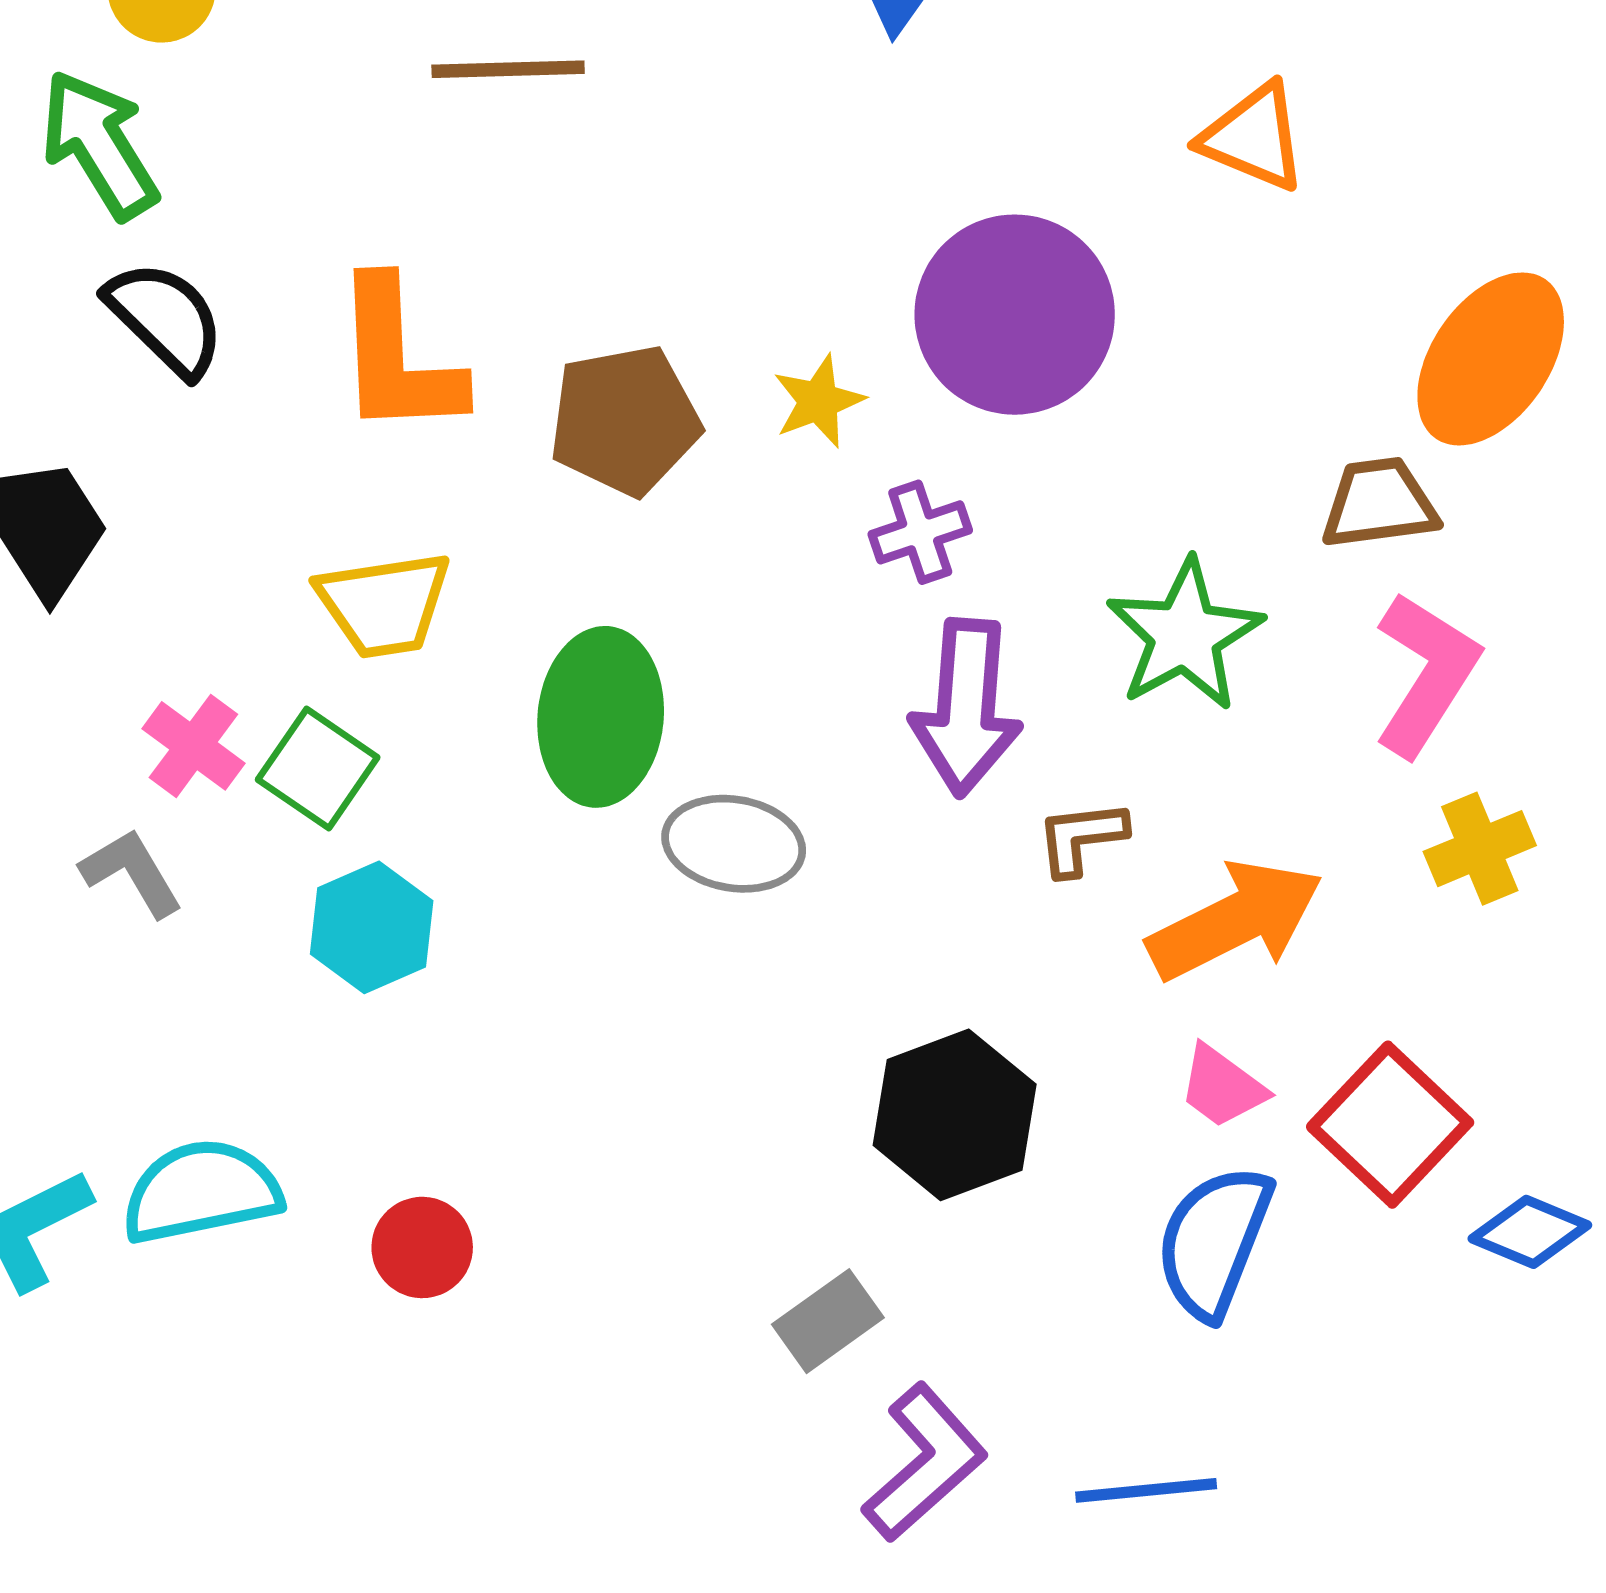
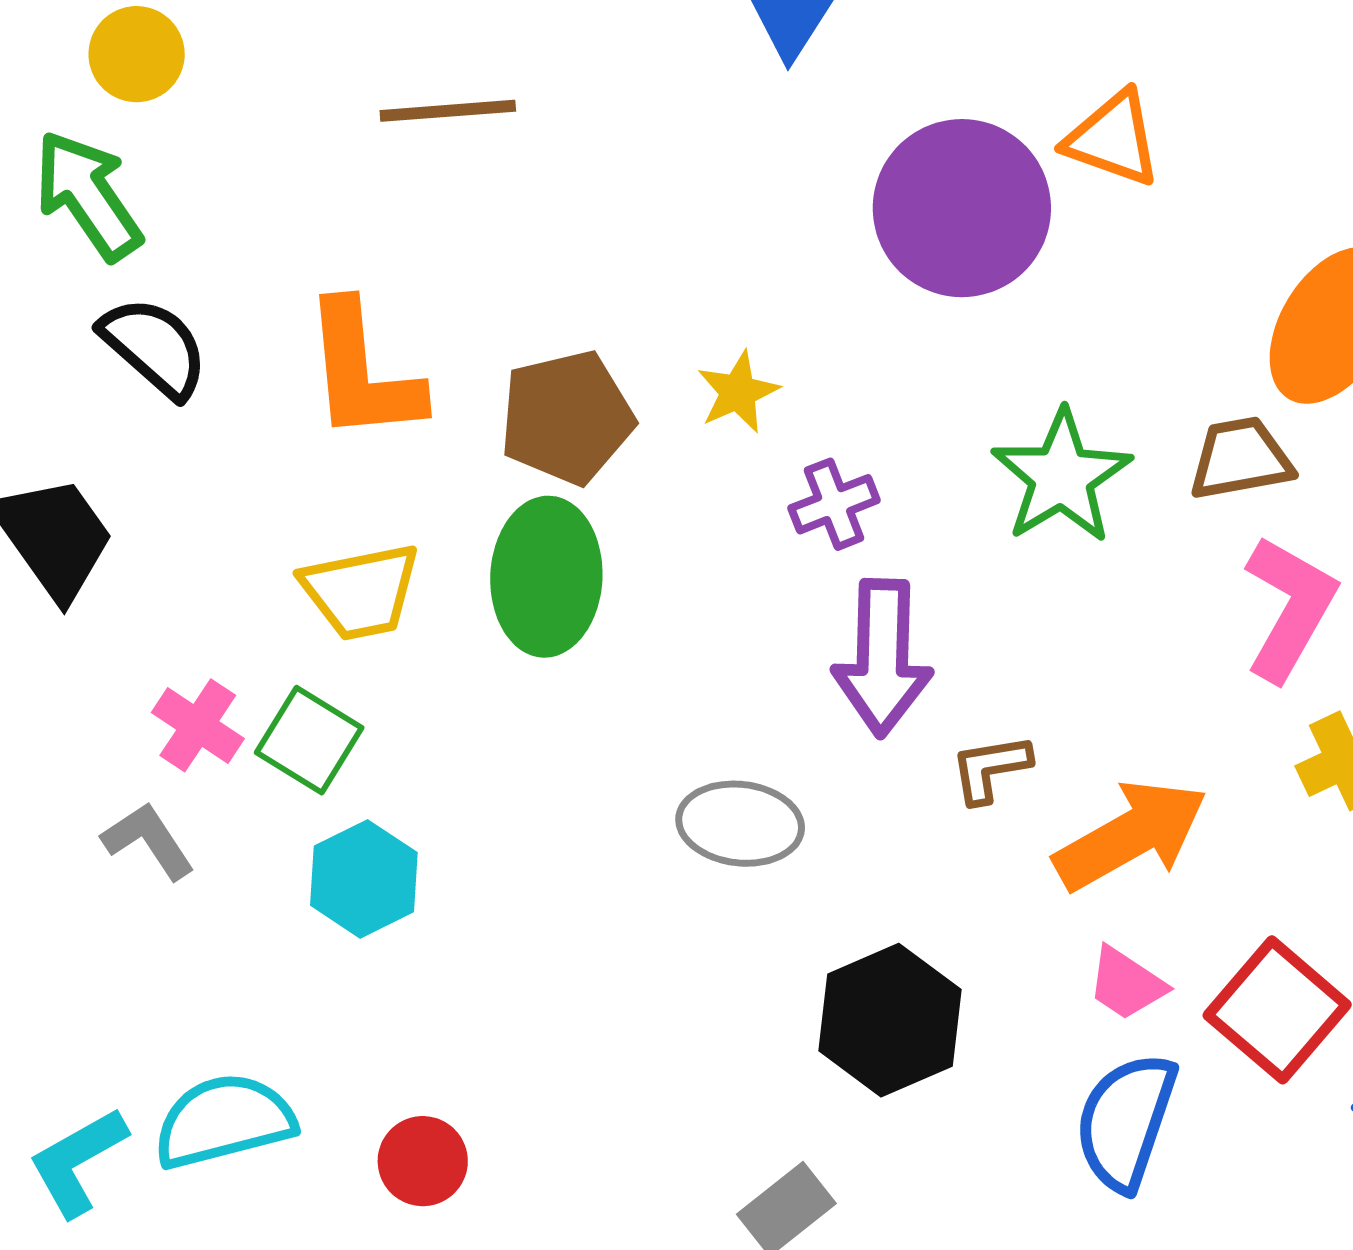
purple circle: (1015, 315) -> (962, 208), moved
green star: (1185, 635) -> (1061, 477), moved
green ellipse: (601, 717) -> (546, 577), moved
gray ellipse: (734, 844) -> (740, 824), moved

